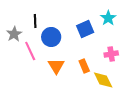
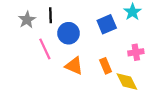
gray star: (14, 34) -> (27, 20), moved
orange triangle: (56, 66) -> (74, 66), turned -36

